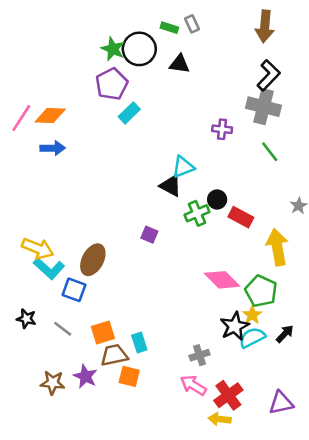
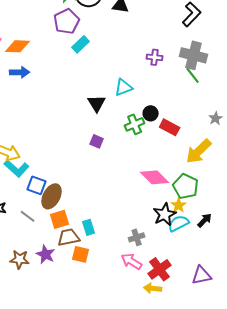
gray cross: (264, 107) -> (194, 55), moved
black triangle: (171, 186) -> (97, 103), moved, turned 30
yellow arrow: (277, 247) -> (199, 151), turned -124
brown ellipse: (93, 260) -> (52, 196), moved

